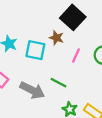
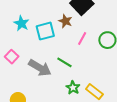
cyan square: (35, 50) -> (45, 31), turned -30

